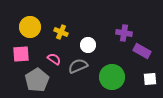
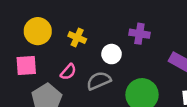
purple cross: (124, 33) -> (139, 34), moved
pink semicircle: (54, 59) -> (68, 72), turned 96

